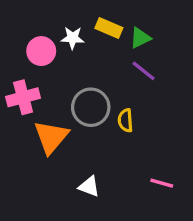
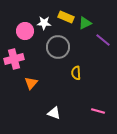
purple line: (144, 71) -> (103, 40), moved
gray circle: (91, 107) -> (58, 47), moved
orange triangle: (51, 137) -> (31, 83), size x0.6

